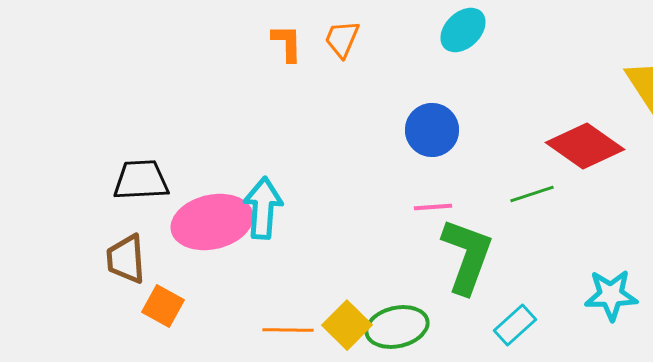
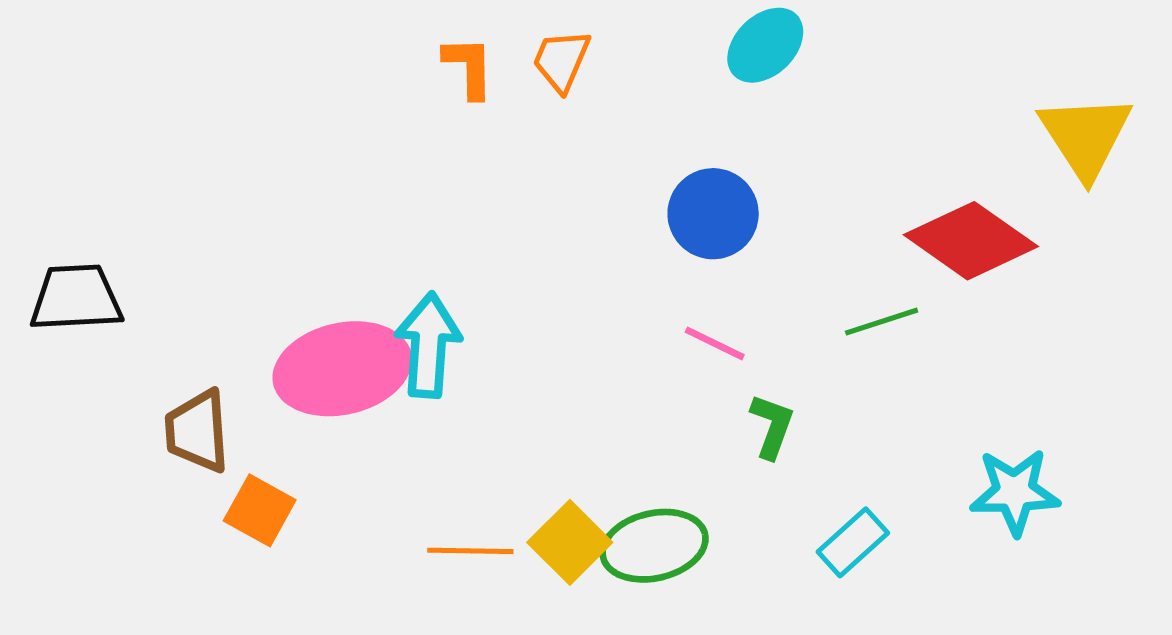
black trapezoid: (141, 180) -> (76, 298), moved
pink line: (433, 207) -> (715, 343), turned 30
green L-shape: (467, 256) -> (772, 426), size x0.5

